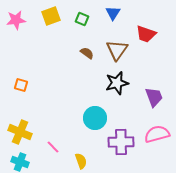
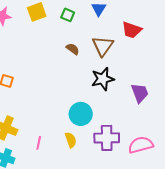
pink semicircle: (157, 134) -> (141, 145), moved
pink line: (53, 147) -> (39, 143), turned 56
yellow semicircle: (81, 161) -> (71, 140), moved

